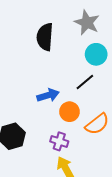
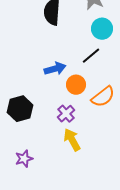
purple cross: (59, 141) -> (66, 114), turned 30

